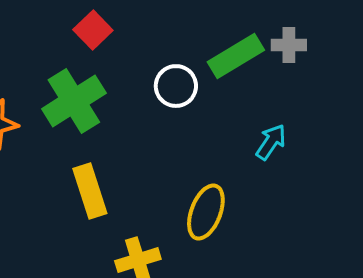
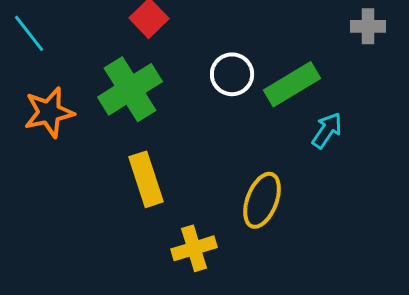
gray cross: (289, 45) -> (368, 26), moved
green rectangle: (236, 56) -> (292, 84), moved

